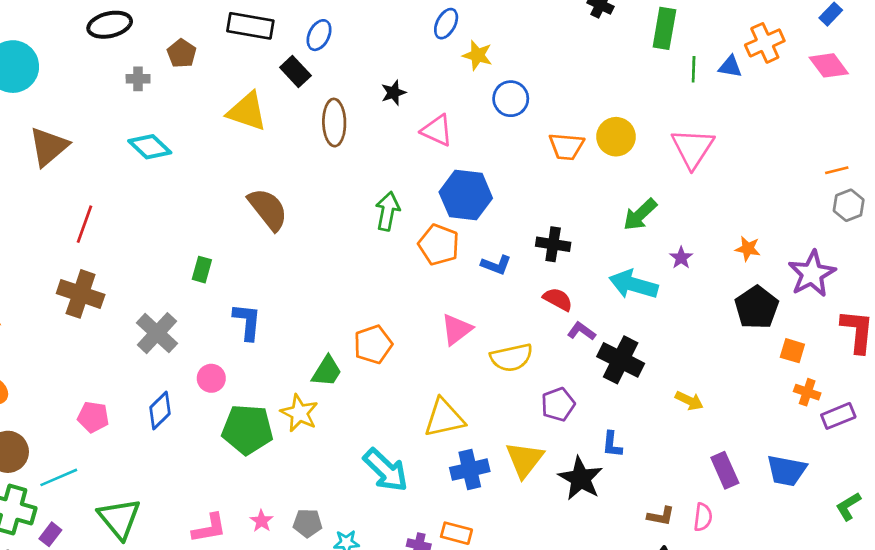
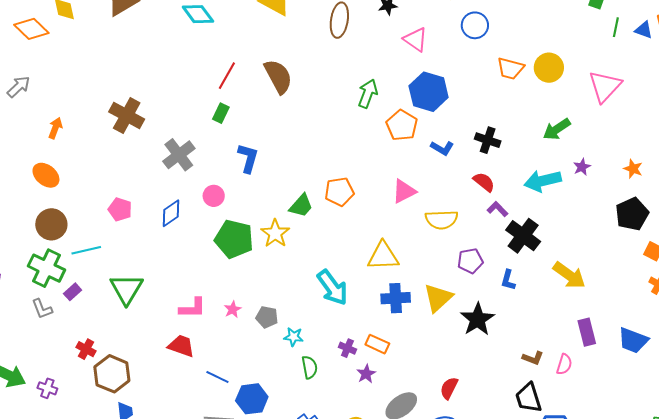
red line: (84, 224) -> (227, 76), moved
cyan arrow: (634, 285) -> (543, 181), turned -39
yellow arrow: (689, 401) -> (569, 275), size x1.6
blue L-shape: (612, 444) -> (508, 280), moved

